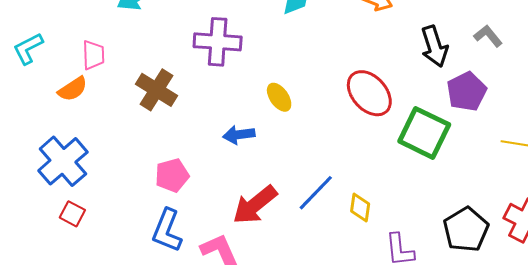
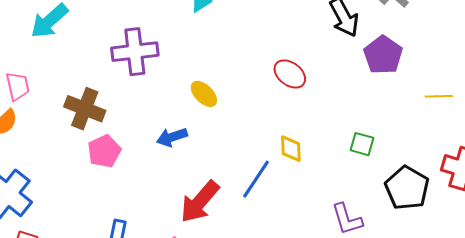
red ellipse: (369, 93) -> (290, 74), size x0.7
green square: (424, 133) -> (362, 144), moved, size x0.5
pink pentagon: (172, 175) -> (104, 151), moved
yellow diamond: (360, 208) -> (291, 149), moved

